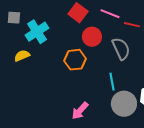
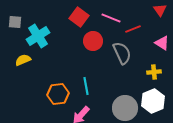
red line: (132, 25) -> (133, 29), turned -35
orange hexagon: (75, 60) -> (58, 94), moved
cyan line: (112, 82) -> (86, 86), moved

